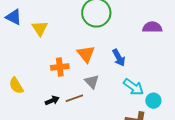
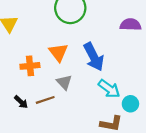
blue arrow: (119, 58) -> (94, 57), size x1.5
black arrow: (52, 100) -> (21, 102), turned 64

